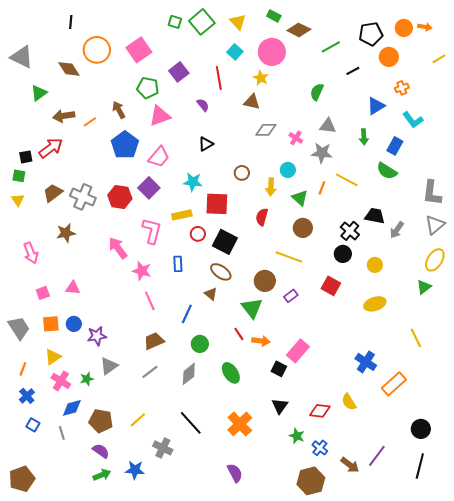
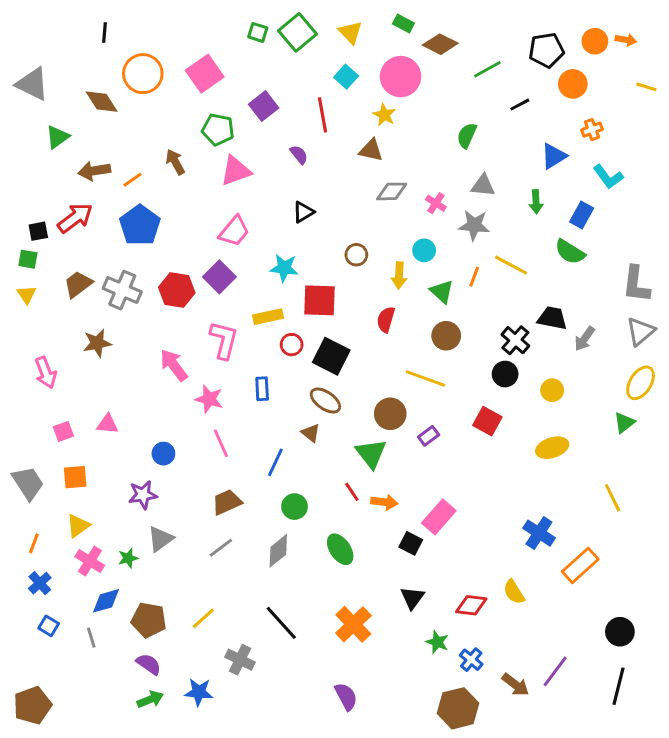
yellow line: (439, 59) -> (646, 87), turned 48
blue pentagon: (125, 145) -> (140, 225), moved
blue circle: (74, 324) -> (163, 454), moved

